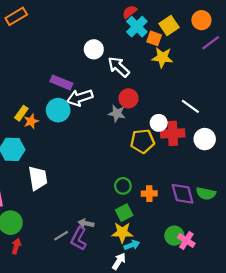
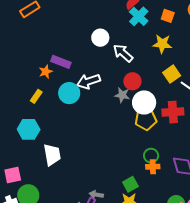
yellow square: (169, 26) -> (172, 74), moved
orange square: (154, 38) -> (168, 16), moved
purple rectangle: (61, 82) -> (61, 62), moved
orange star: (31, 121) -> (46, 72), moved
white circle: (159, 123) -> (144, 102), moved, size x1.5
green circle: (123, 186) -> (151, 156), moved

